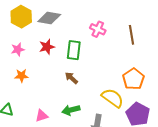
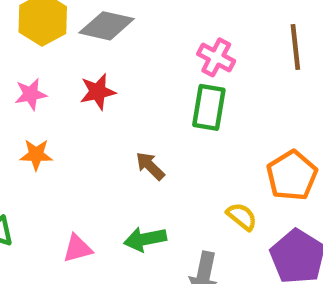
brown line: (132, 35) -> (295, 47), moved
green rectangle: (74, 50) -> (209, 107), moved
yellow semicircle: (113, 98) -> (242, 217), size x0.6

